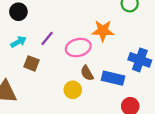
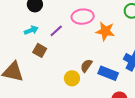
pink ellipse: (78, 48) -> (83, 17), moved
brown semicircle: (87, 73) -> (86, 66), turned 56

